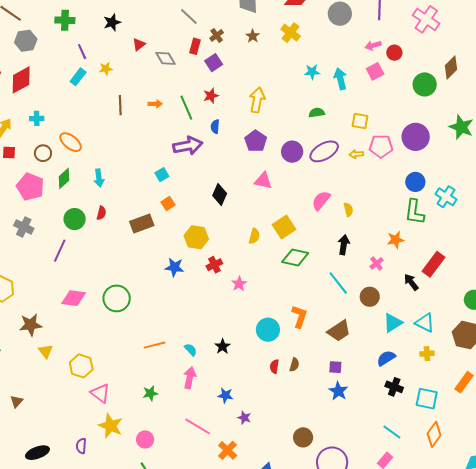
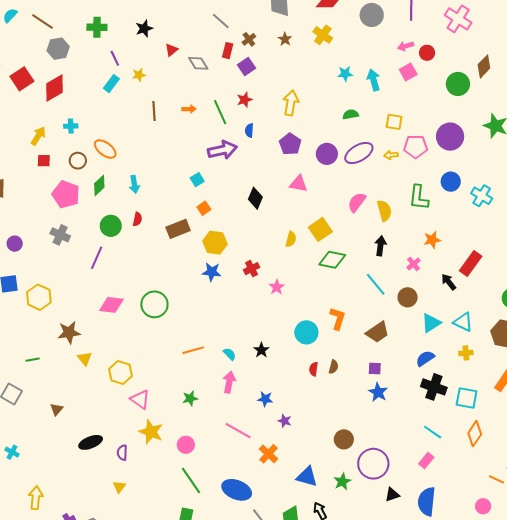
yellow semicircle: (348, 210) -> (384, 211), size x1.5
green L-shape: (415, 212) -> (419, 198), moved
yellow hexagon: (196, 237) -> (215, 243), moved
black cross: (394, 387) -> (434, 387), size x1.4
black ellipse: (37, 453) -> (91, 442), moved

